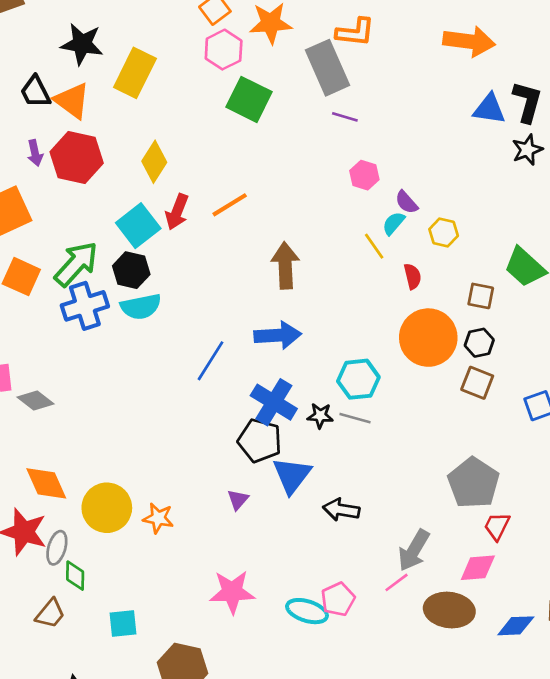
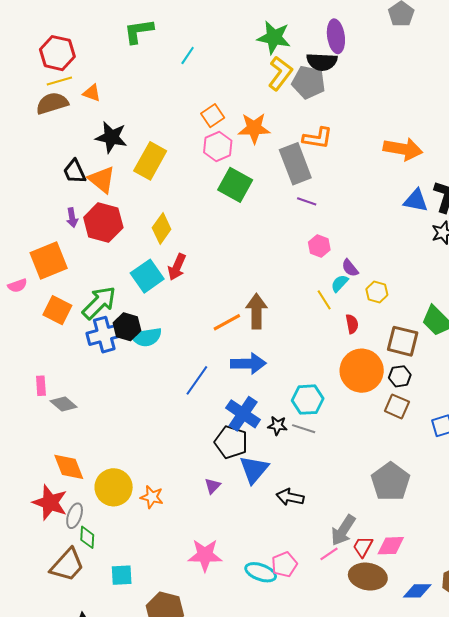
orange line: (230, 205) -> (227, 322), moved
black hexagon: (131, 270) -> (127, 327), moved
brown square: (481, 296) -> (403, 341), size x1.5
red trapezoid: (497, 526) -> (363, 547), moved
brown trapezoid: (50, 614) -> (67, 565), size x1.5

